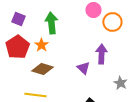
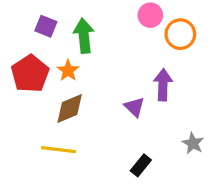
purple square: (18, 19) -> (46, 26), moved
brown diamond: (42, 69) -> (70, 108), turned -40
gray star: (120, 83) -> (193, 143), moved

